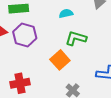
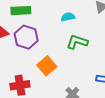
orange square: (60, 60) -> (47, 66), moved

